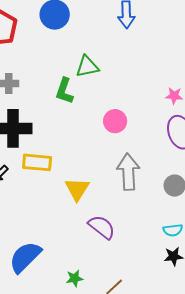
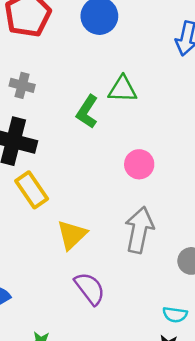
yellow rectangle: (37, 162) -> (32, 190), turned 36

